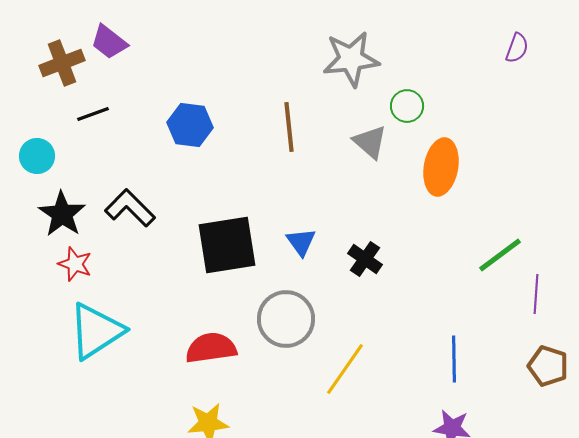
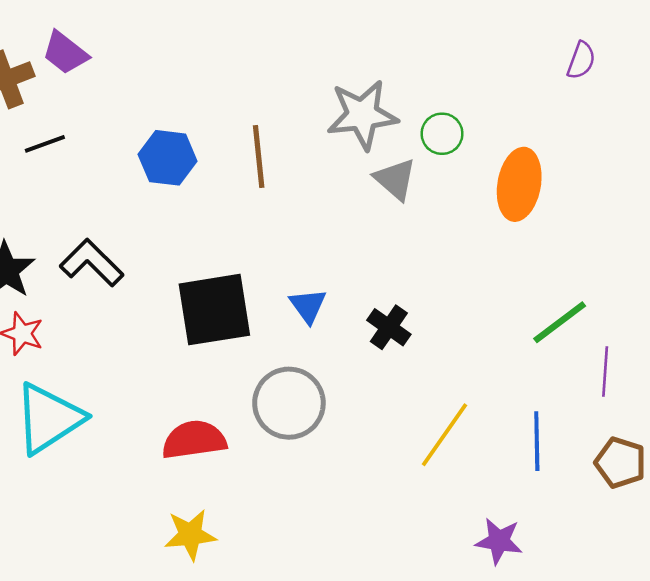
gray star: (351, 59) -> (362, 115), moved
brown line: (289, 127) -> (259, 157), moved
orange ellipse: (441, 167) -> (519, 184), moved
blue line: (454, 359) -> (537, 441), moved
yellow line: (345, 369) -> (445, 435), moved

